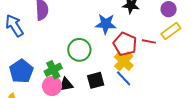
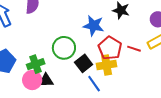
yellow cross: (124, 61) -> (107, 65), turned 30
blue line: (124, 78) -> (94, 84), moved
black square: (96, 80) -> (84, 63), moved, turned -30

